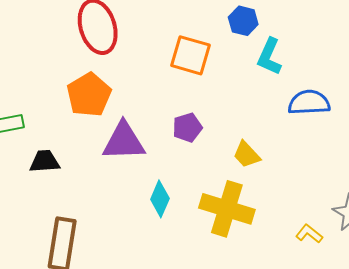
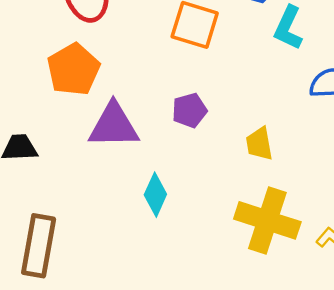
yellow trapezoid: (247, 155) -> (259, 144), turned 32
yellow cross: (227, 209) -> (267, 220), moved

